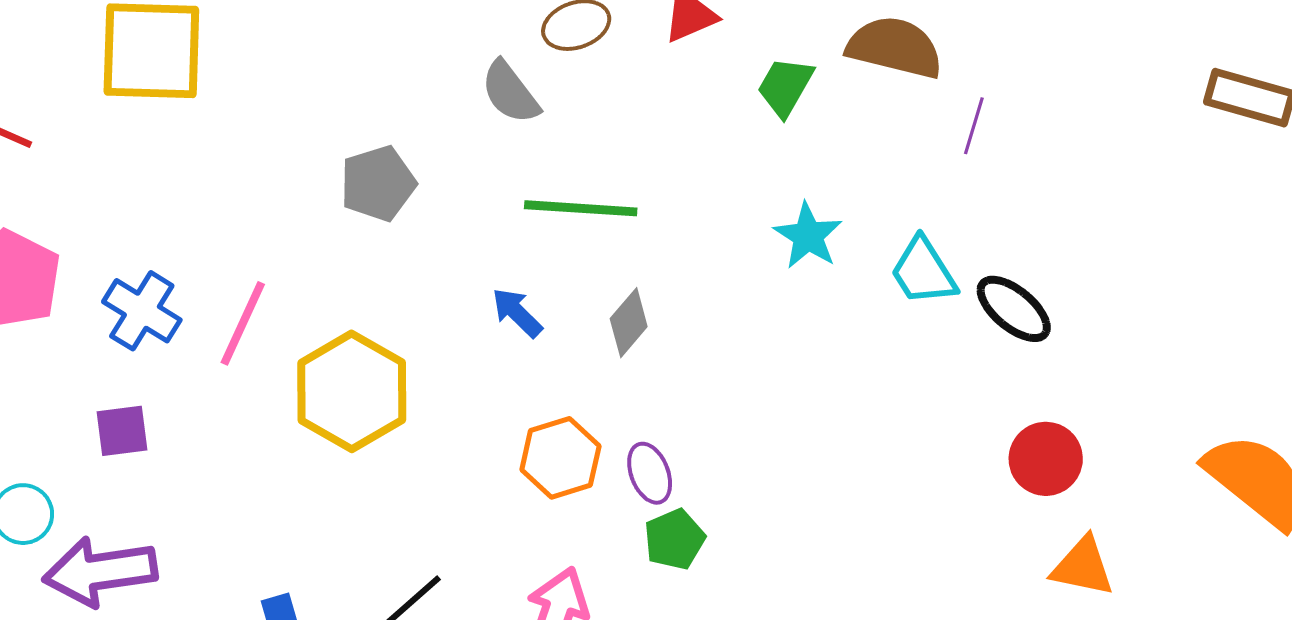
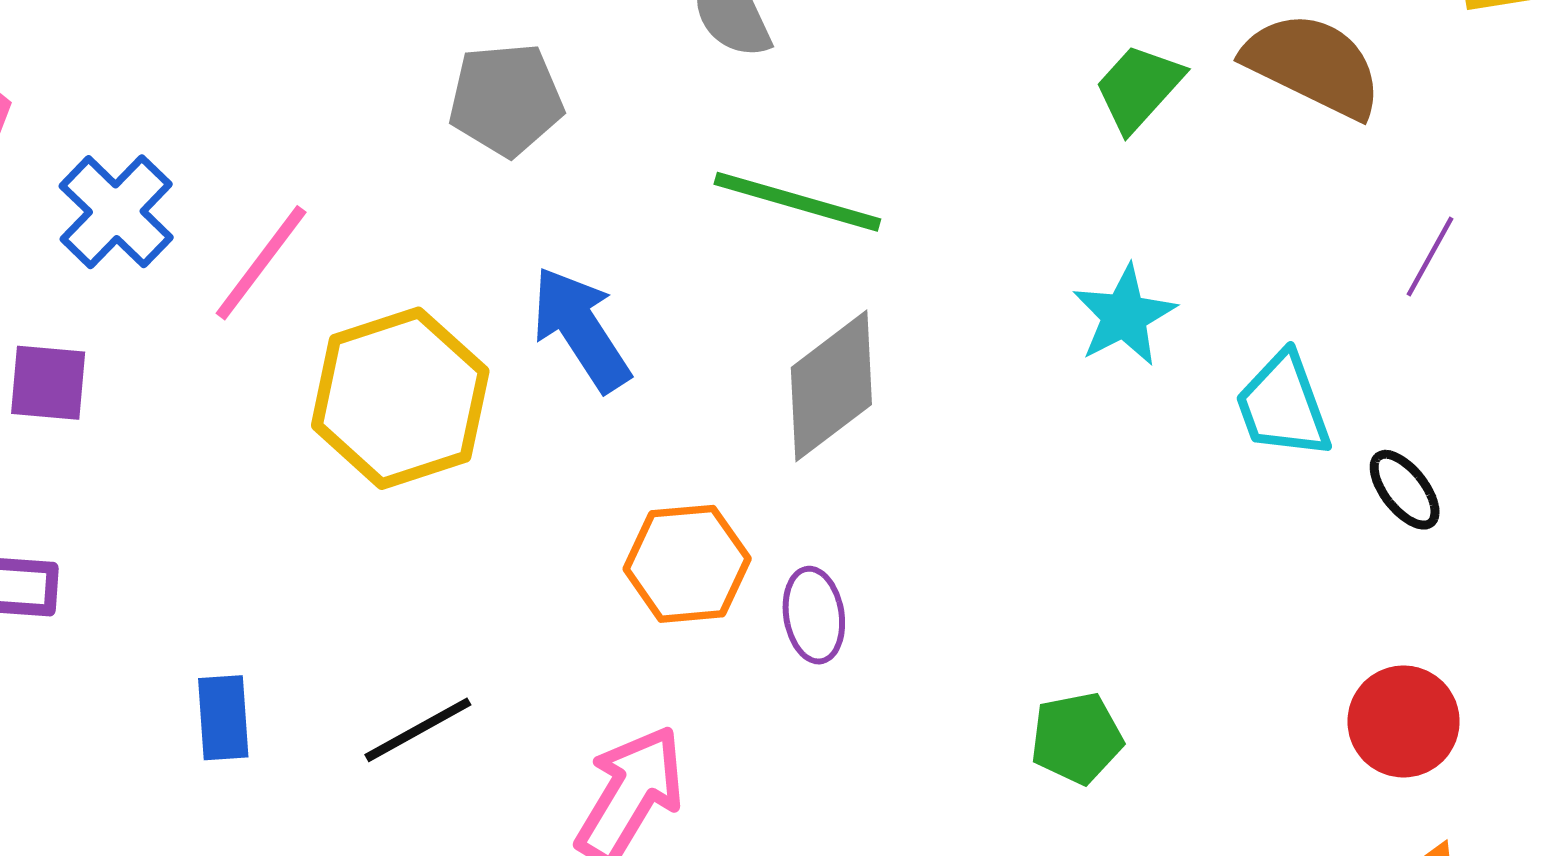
purple line: (974, 126) -> (1430, 257), moved
black ellipse: (1014, 309) -> (1405, 490), size x0.7
blue arrow: (517, 313) -> (581, 329), moved, size x1.5
gray diamond: (629, 323) -> (831, 386), size x1.5
green pentagon: (674, 539) -> (1077, 738), moved

